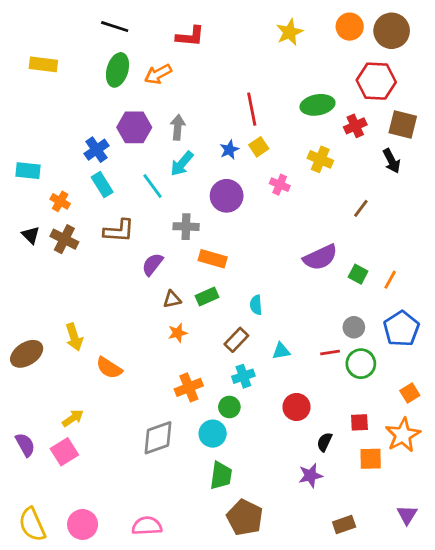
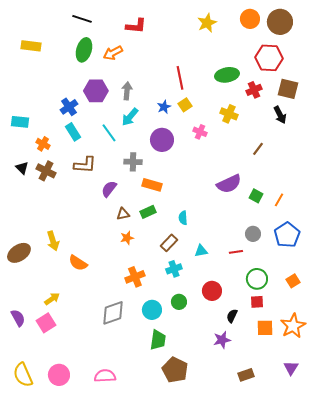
green circle: (361, 364) -> (257, 279), moved
green circle: (229, 407) -> (179, 302), moved
orange star: (403, 435) -> (293, 326), moved

